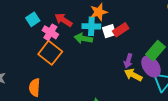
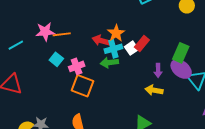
red arrow: (64, 20) -> (101, 41), moved
pink cross: (50, 32) -> (77, 66), turned -35
yellow arrow: (133, 75) -> (154, 90), moved

